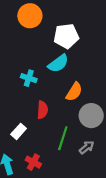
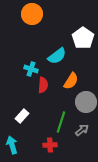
white pentagon: (66, 36) -> (83, 38), moved, turned -30
red semicircle: (42, 110) -> (43, 85), moved
red cross: (33, 162) -> (50, 145), moved, turned -32

